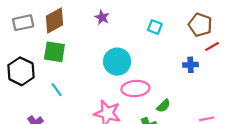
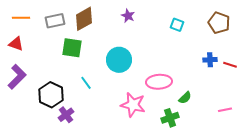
red line: (212, 46) -> (230, 65), moved, turned 48
green square: (54, 52) -> (72, 48), moved
cyan circle: (117, 62) -> (119, 60), moved
black hexagon: (21, 71) -> (51, 95), moved

